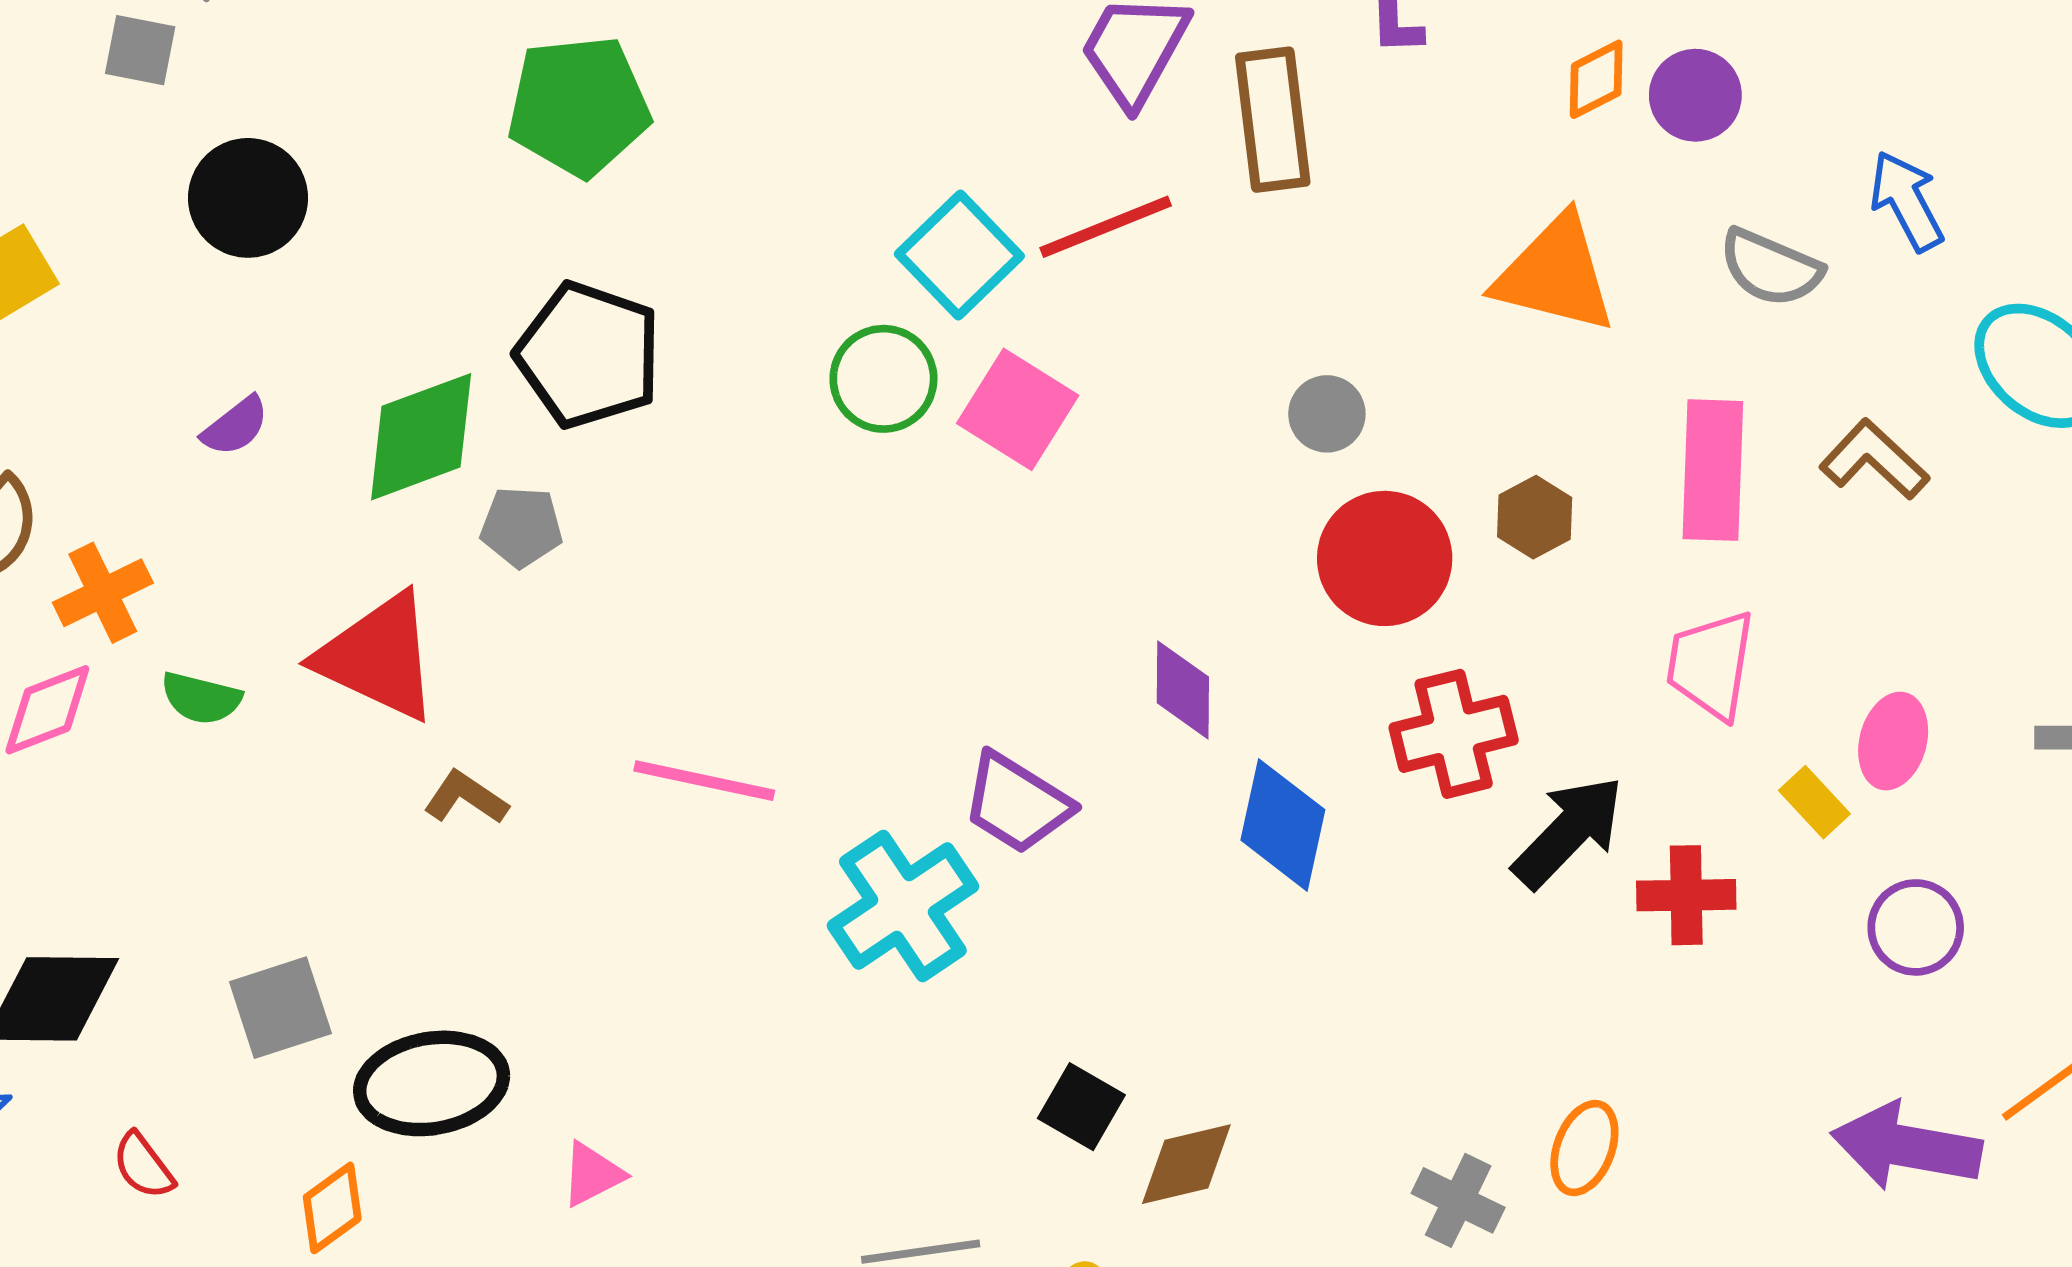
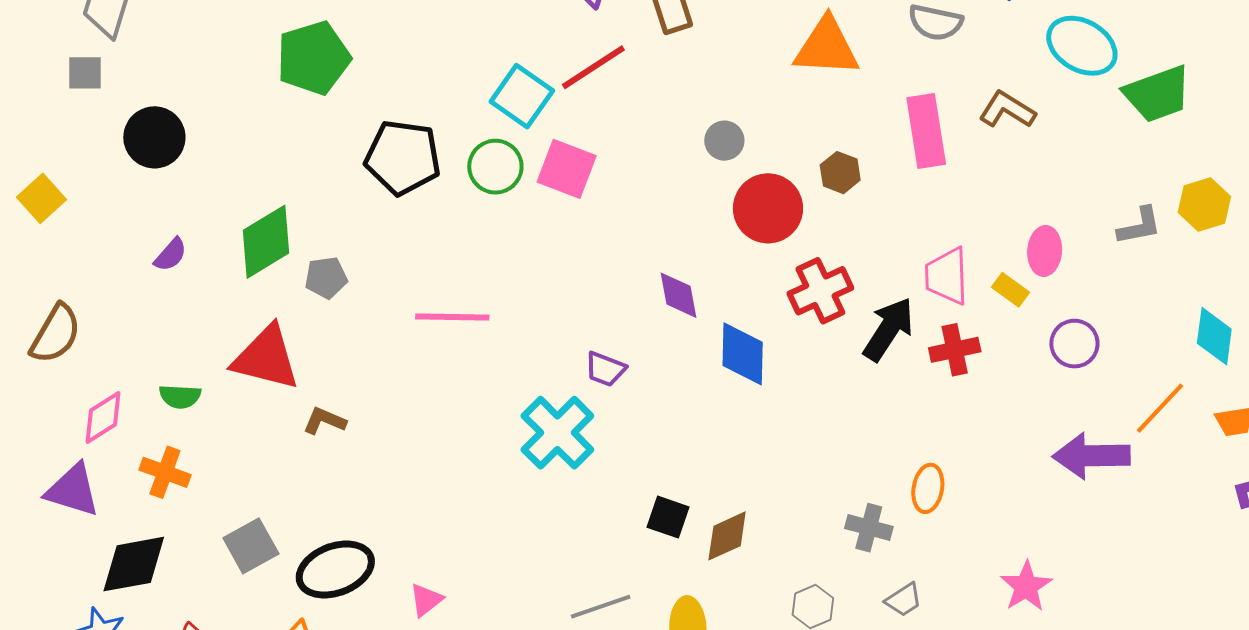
black pentagon: (589, 355) -> (403, 157), moved
orange cross: (103, 593) -> (165, 472), moved, turned -33
pink trapezoid: (1711, 665) -> (947, 276), moved
pink line: (704, 781) -> (452, 317), moved
purple trapezoid: (1017, 803) -> (605, 369), size x0.7

